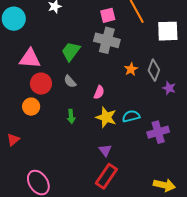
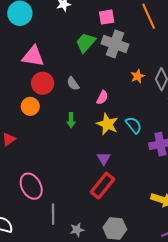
pink square: (108, 15) -> (107, 17), moved
green trapezoid: (71, 51) -> (86, 43), moved
cyan semicircle: (131, 116) -> (134, 125), turned 60

